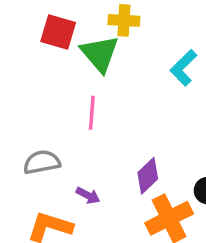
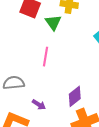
green triangle: (100, 54) -> (53, 22), size x0.7

